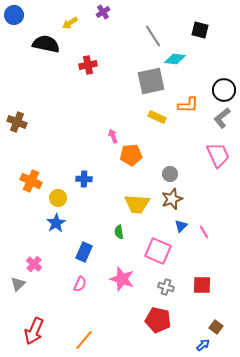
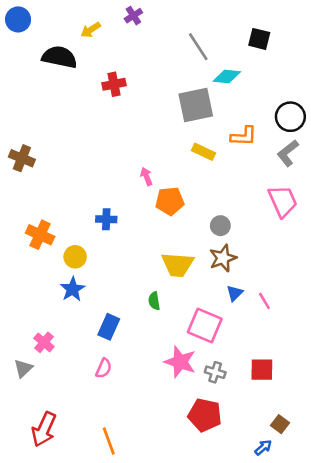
blue cross: (84, 179) -> (106, 219), moved
pink star: (122, 279) -> (180, 362), moved
orange line: (84, 340) -> (109, 441), turned -60

